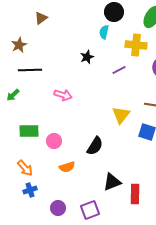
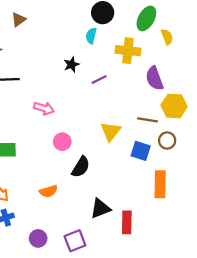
purple line: (119, 70) -> (99, 79), moved
pink circle: (54, 141) -> (62, 142), moved

